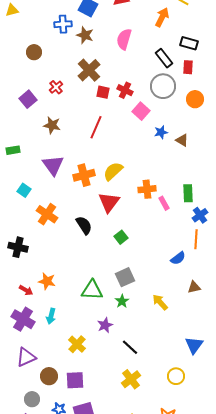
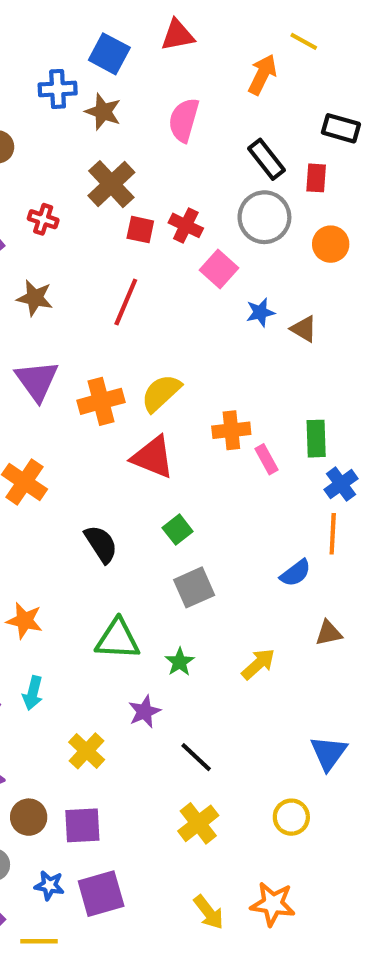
black rectangle: (189, 43) -> (341, 128), moved
red cross: (56, 87) -> (43, 219), turned -32
red triangle: (109, 202) -> (153, 457), turned -45
black semicircle: (84, 225) -> (101, 544), moved
gray square: (125, 277) -> (194, 587), moved
yellow arrow: (160, 302) -> (258, 664), turned 90

